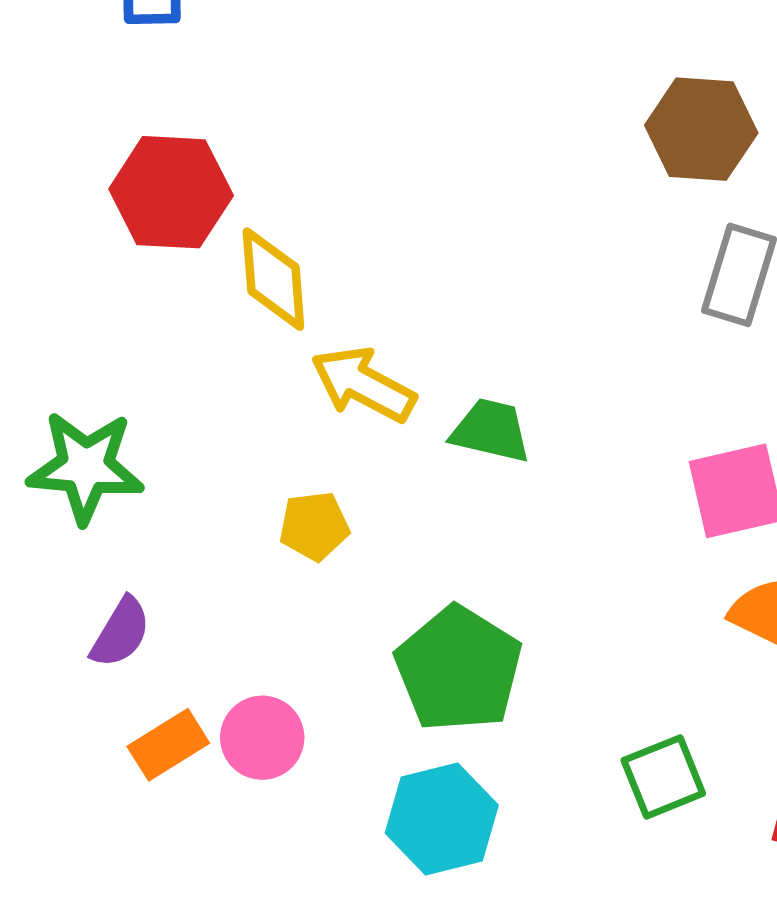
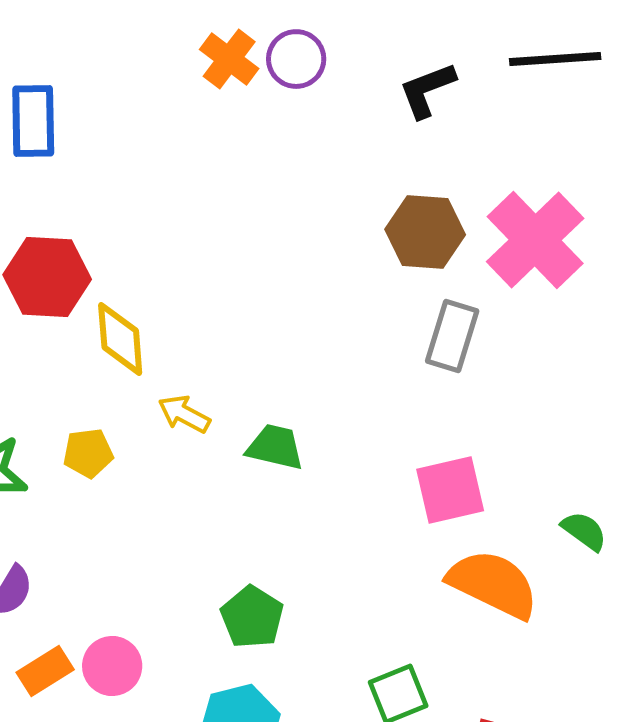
yellow arrow: (363, 384) -> (184, 414), size x0.7
yellow pentagon: (314, 526) -> (88, 453), moved
green pentagon: (459, 669) -> (252, 617), size x0.7

